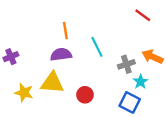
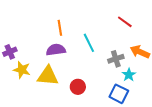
red line: (143, 15) -> (125, 22), moved
yellow star: (24, 93) -> (22, 70), moved

